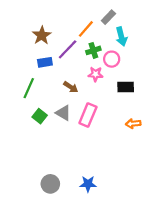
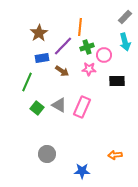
gray rectangle: (108, 17) -> (125, 17), moved
orange line: (86, 29) -> (80, 27), turned -36
cyan arrow: (121, 36) -> (125, 42), moved
brown arrow: (71, 87) -> (62, 71), moved
orange arrow: (133, 124) -> (115, 155), moved
gray circle: (50, 184) -> (47, 154), moved

